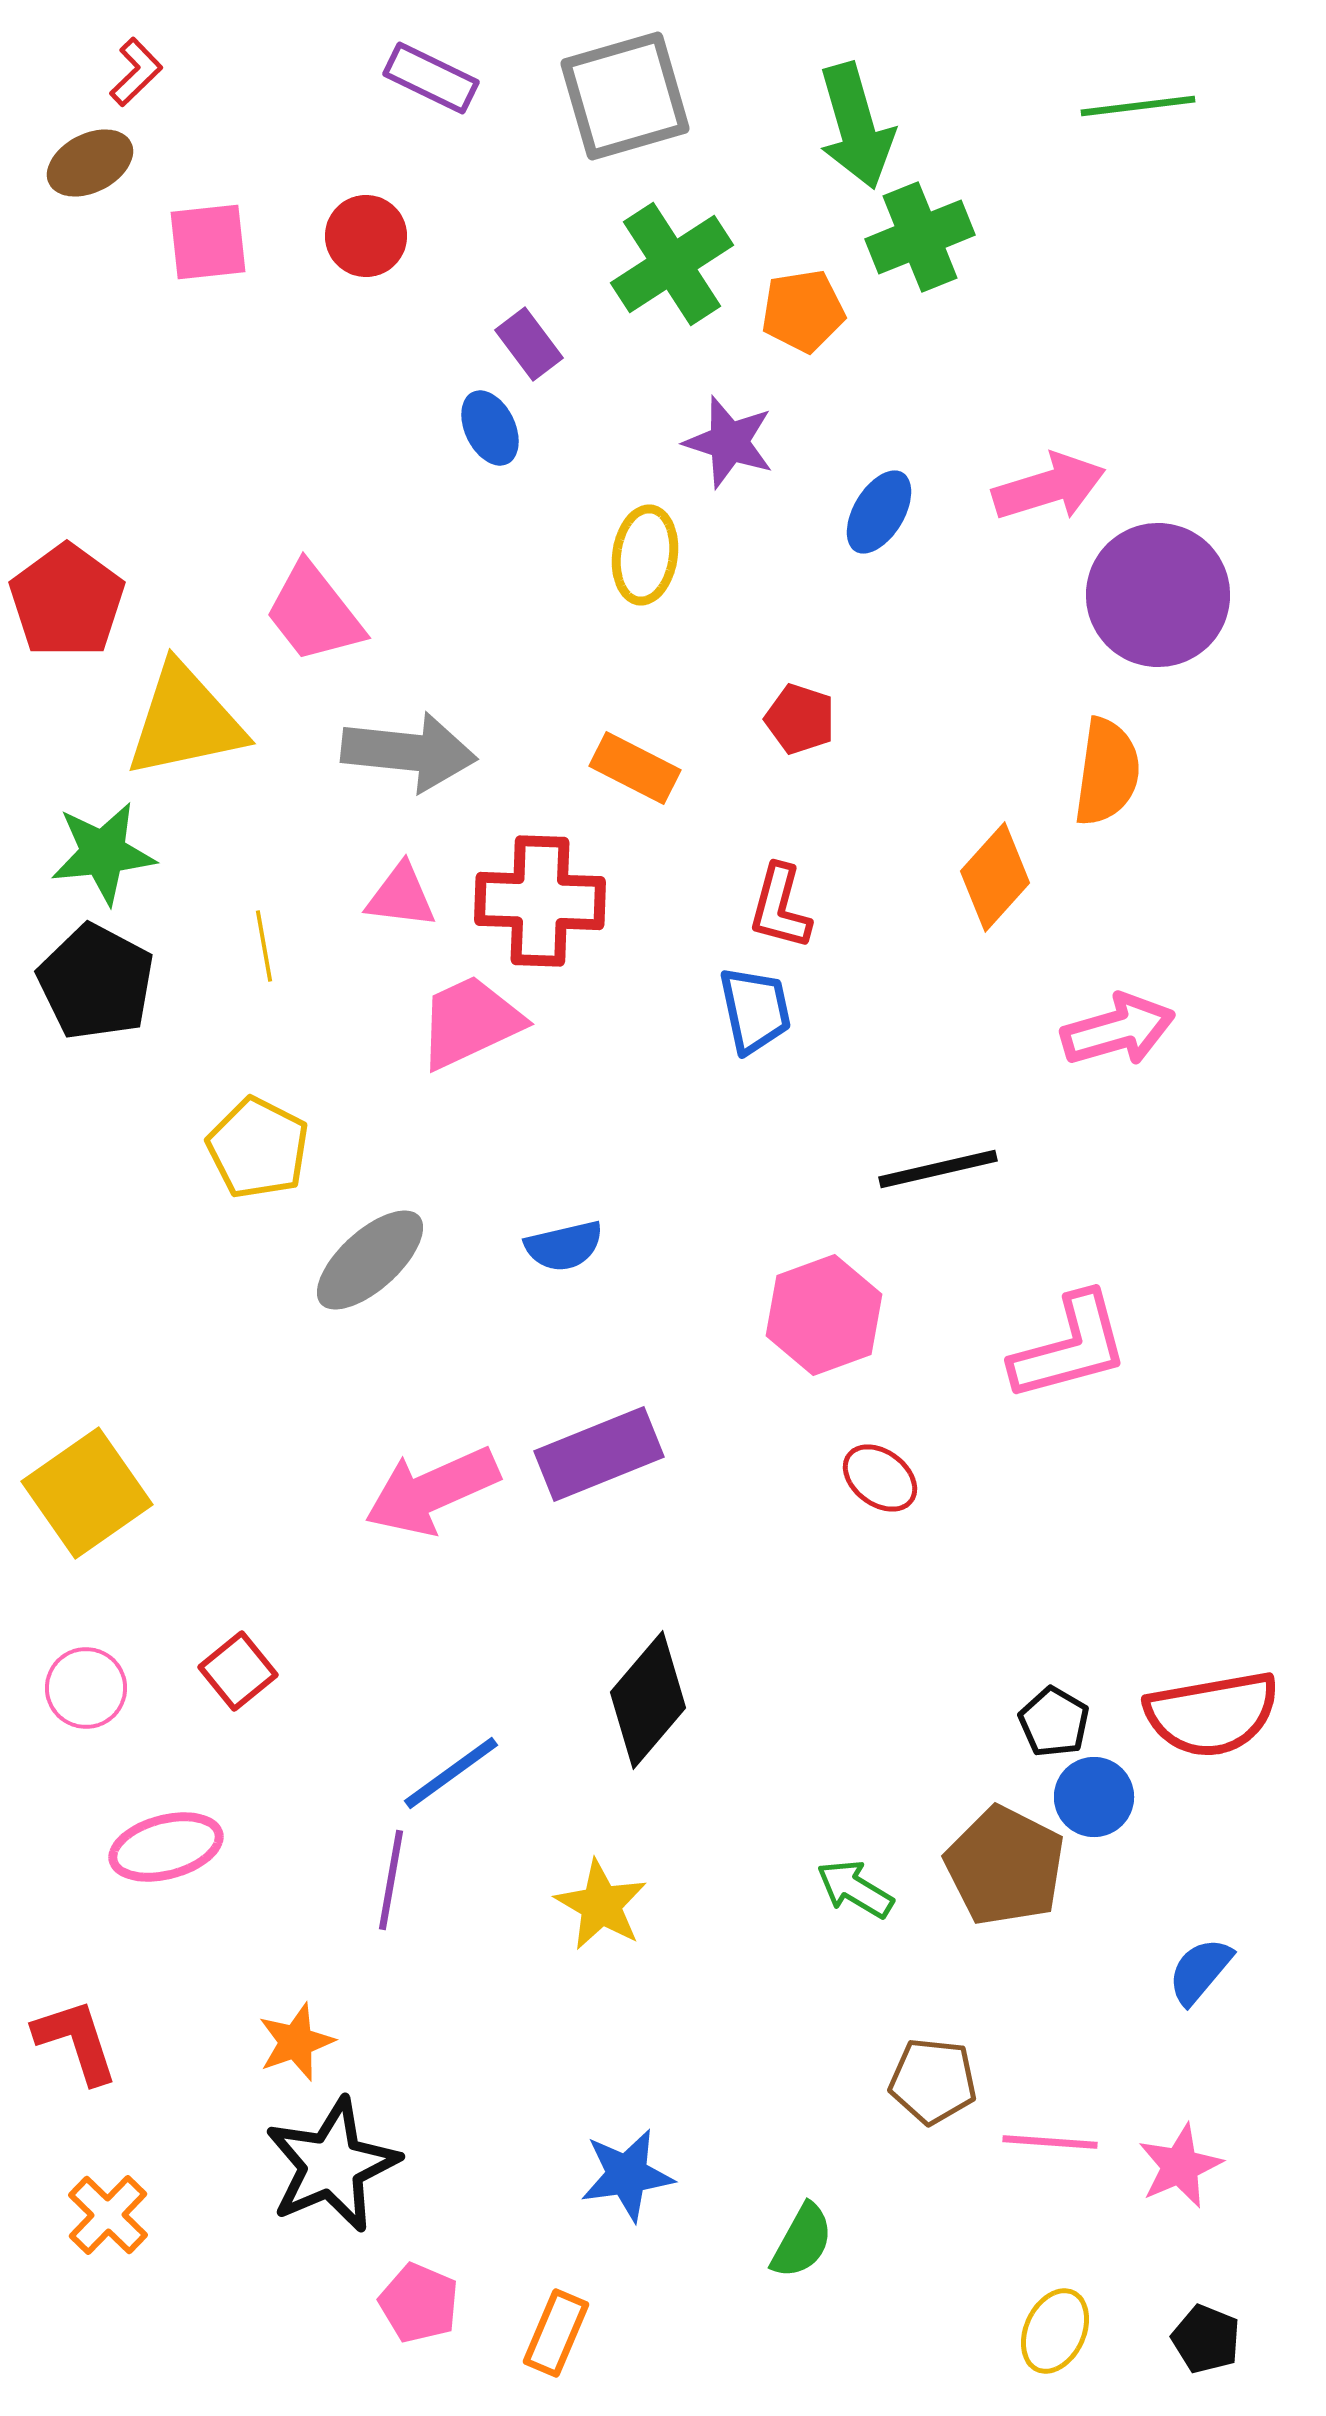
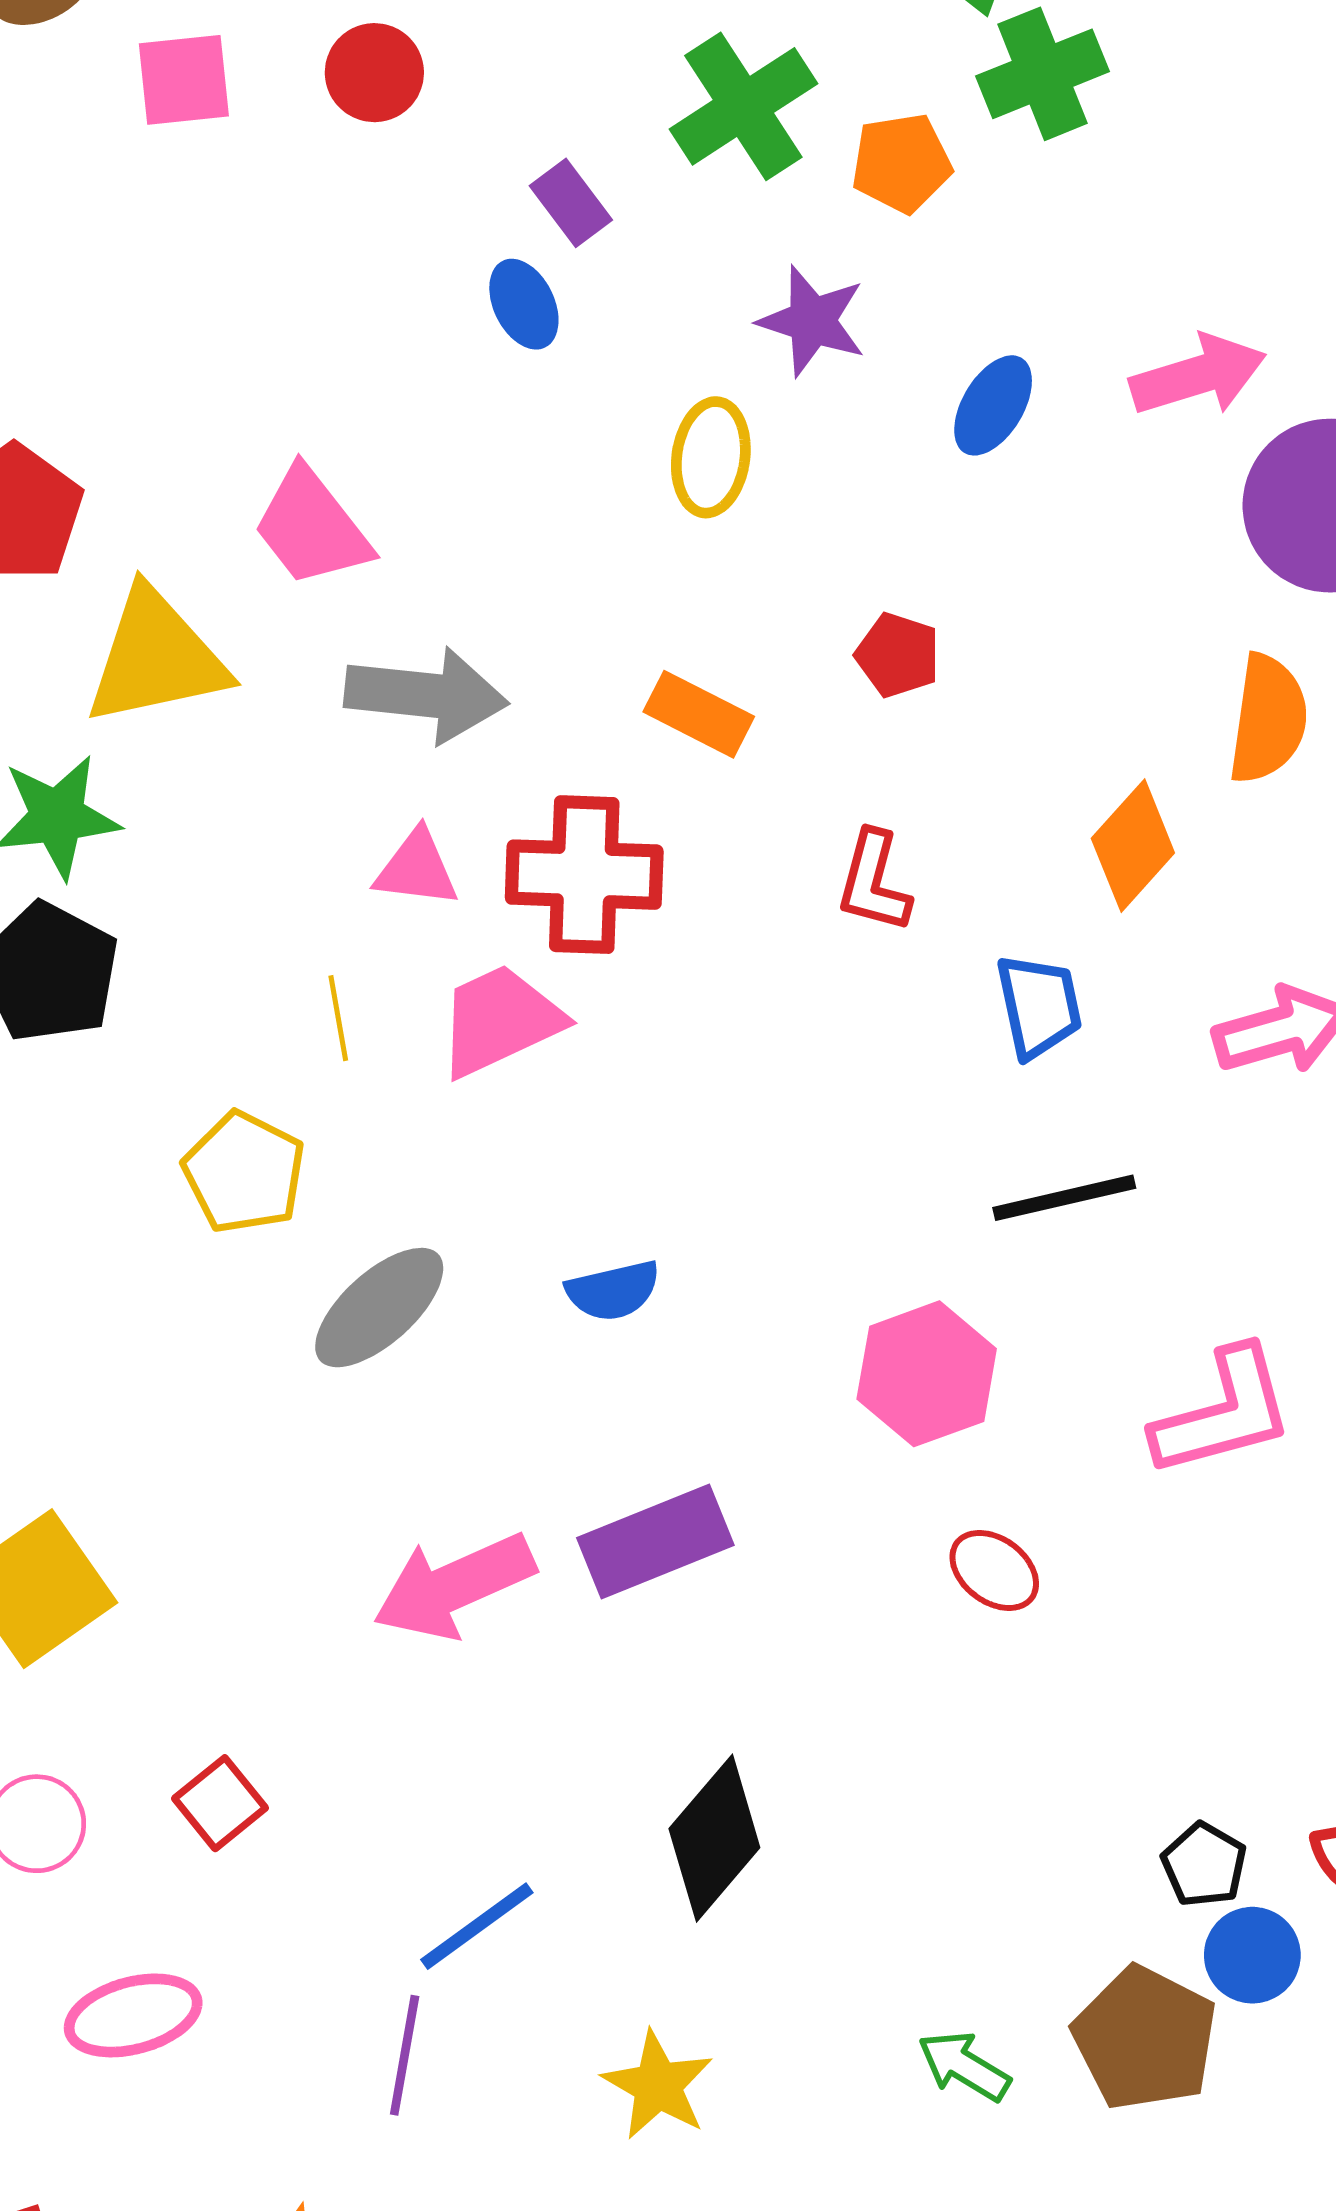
yellow line: (264, 946) -> (338, 1018), moved
blue trapezoid: (755, 1010) -> (1039, 1006), moved

